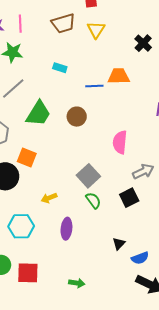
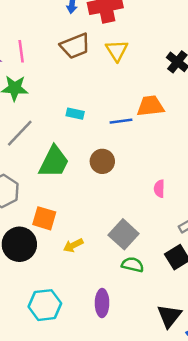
cyan rectangle: (60, 68) -> (75, 114), moved
pink semicircle: (120, 142) -> (159, 189), size x0.6
yellow arrow: (49, 198) -> (73, 245), moved
green semicircle: (93, 200) -> (133, 265), turned -36
black triangle: (119, 244) -> (169, 316), size x1.5

